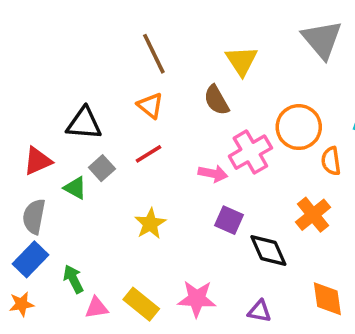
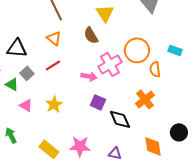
pink triangle: (97, 308) -> (26, 105), moved, turned 40

